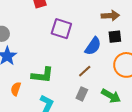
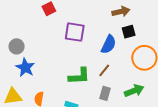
green L-shape: (42, 75) -> (79, 76), moved
green arrow: (111, 96) -> (134, 91), turned -42

